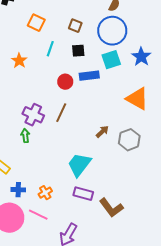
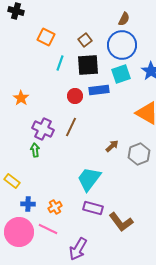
brown square: (75, 26) -> (85, 40), turned 32
black square: (78, 51) -> (88, 65), size x1.6
orange star: (19, 61) -> (21, 98), moved

